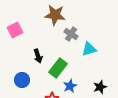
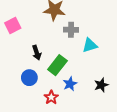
gray cross: (71, 34) -> (71, 30), turned -32
blue circle: (22, 80) -> (29, 78), moved

